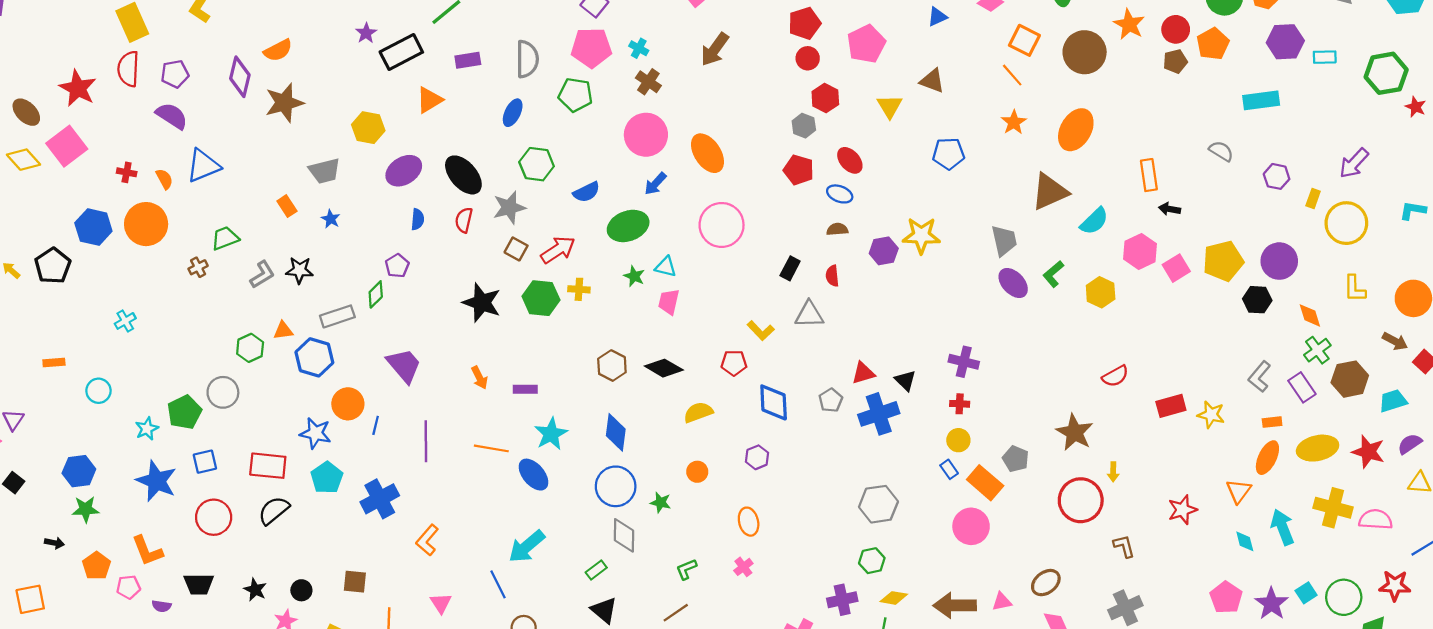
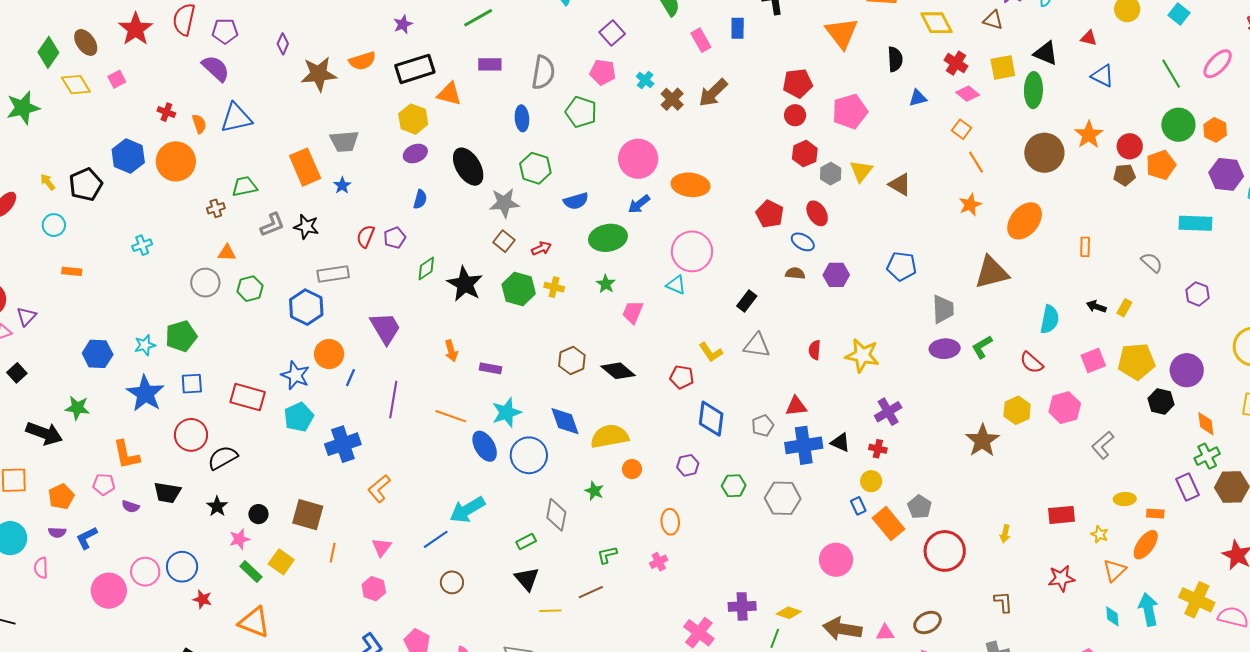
orange square: (1024, 40) -> (962, 129), moved, size x0.7
pink pentagon: (591, 48) -> (603, 72), size x0.7
orange semicircle: (278, 50) -> (362, 61), moved
black rectangle: (401, 52) -> (415, 69), moved
purple diamond: (240, 77) -> (283, 44), size x0.6
brown triangle: (932, 81) -> (900, 185), moved
brown cross: (648, 82) -> (672, 99), moved
orange triangle: (429, 100) -> (449, 94), turned 36
blue ellipse: (513, 113) -> (522, 118), turned -40
gray hexagon: (804, 126) -> (831, 174), moved
yellow hexagon: (368, 128) -> (413, 119), moved
pink square: (67, 146) -> (117, 79), size x0.5
orange ellipse: (708, 153) -> (691, 185), turned -60
blue pentagon: (948, 154) -> (902, 266), moved
purple ellipse: (404, 171) -> (415, 153), size x0.7
orange rectangle: (1149, 175) -> (1085, 247), moved, size x0.7
yellow rectangle: (1313, 199) -> (1124, 308), moved
orange rectangle: (287, 206) -> (305, 167), size x1.8
red semicircle: (464, 220) -> (366, 236), moved
cyan semicircle: (1094, 221) -> (1050, 319), moved, turned -44
yellow star: (921, 235) -> (862, 355), moved
red arrow: (558, 250) -> (541, 248), size x0.6
purple hexagon: (884, 251) -> (836, 275), moved
pink hexagon: (1140, 251) -> (1065, 408), moved
cyan triangle: (666, 267) -> (676, 285), moved
red semicircle: (832, 276) -> (815, 350), moved
purple ellipse: (1013, 283) -> (945, 349), turned -60
yellow hexagon: (1101, 292) -> (1017, 410), moved
green diamond: (376, 294) -> (426, 268), moved
orange triangle: (283, 331) -> (227, 253), moved
purple cross: (964, 362) -> (888, 412), turned 36
red semicircle: (1115, 376) -> (1032, 363), moved, turned 60
gray L-shape: (1259, 377) -> (1103, 445), moved
black triangle: (905, 381) -> (840, 442), moved, turned -30
cyan circle: (98, 391) -> (54, 225), moved
gray circle: (223, 392) -> (205, 283), moved
red rectangle: (1171, 406) -> (1062, 515), moved
yellow semicircle: (698, 412) -> (610, 436), moved, size x1.4
yellow star: (1211, 415) -> (1100, 534), moved, size x0.7
blue diamond: (616, 432) -> (565, 421), turned -36
brown star: (1075, 432) -> (982, 441), moved
yellow ellipse: (1318, 448) -> (1125, 499), moved, size x0.6
blue hexagon: (79, 471) -> (98, 354), moved
blue circle: (616, 486) -> (529, 455), moved
red circle: (1081, 500) -> (945, 551), moved
gray hexagon: (878, 504) -> (783, 498), moved
black semicircle: (274, 510) -> (223, 458), moved
pink circle: (971, 526) -> (836, 560), moved
black arrow: (54, 543) -> (44, 433), size x2.0
green hexagon: (872, 561) -> (734, 486), moved
orange pentagon: (96, 566) -> (61, 497), moved
brown square: (355, 582) -> (308, 515), size x1.4
blue line: (498, 584) -> (436, 539), turned 72

